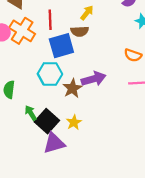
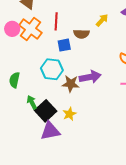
yellow arrow: (87, 13) -> (102, 20), moved
blue square: (61, 46) -> (64, 45), size x0.6
brown star: (72, 88) -> (71, 84), turned 30

